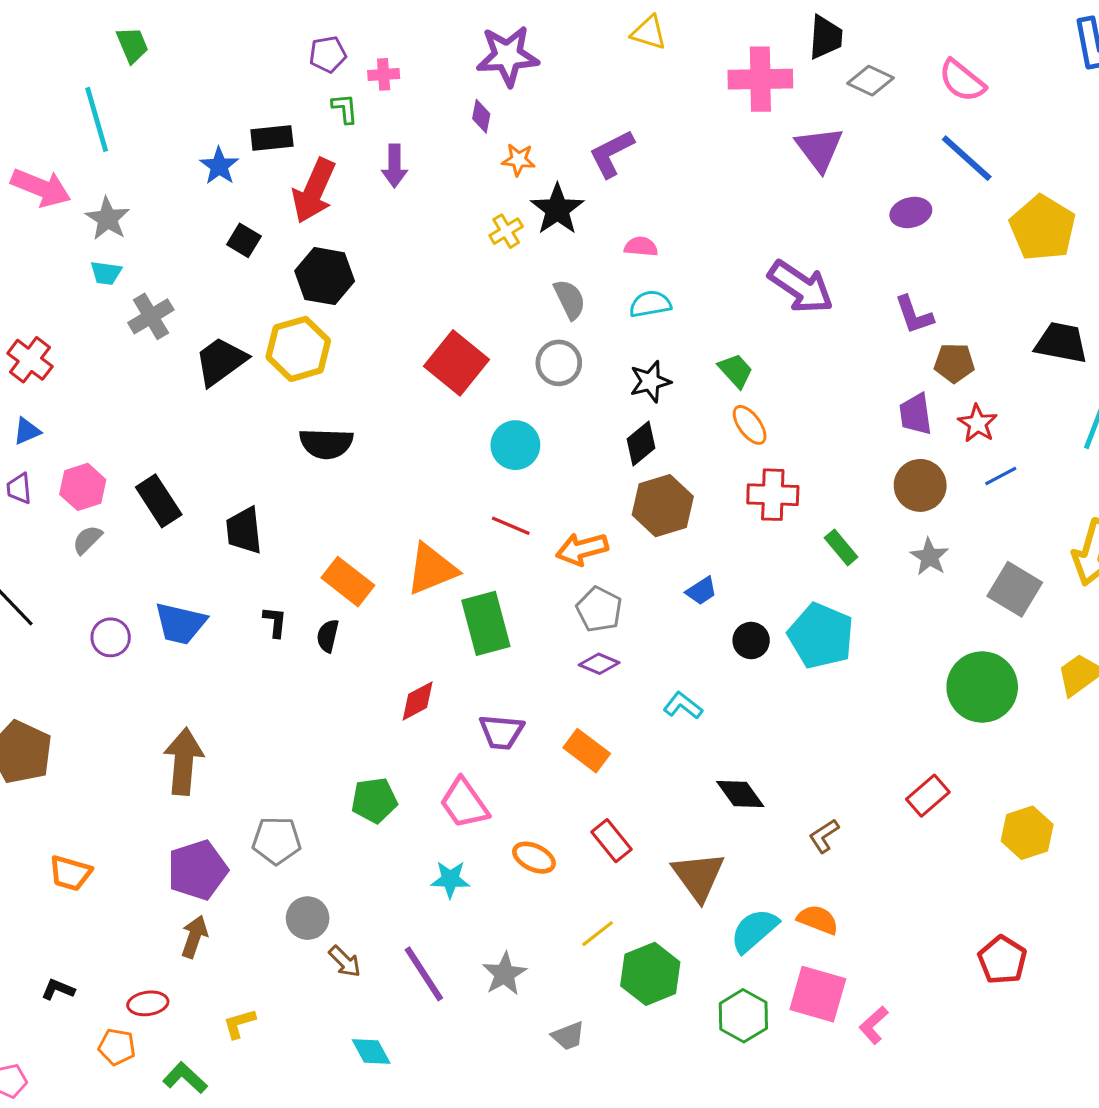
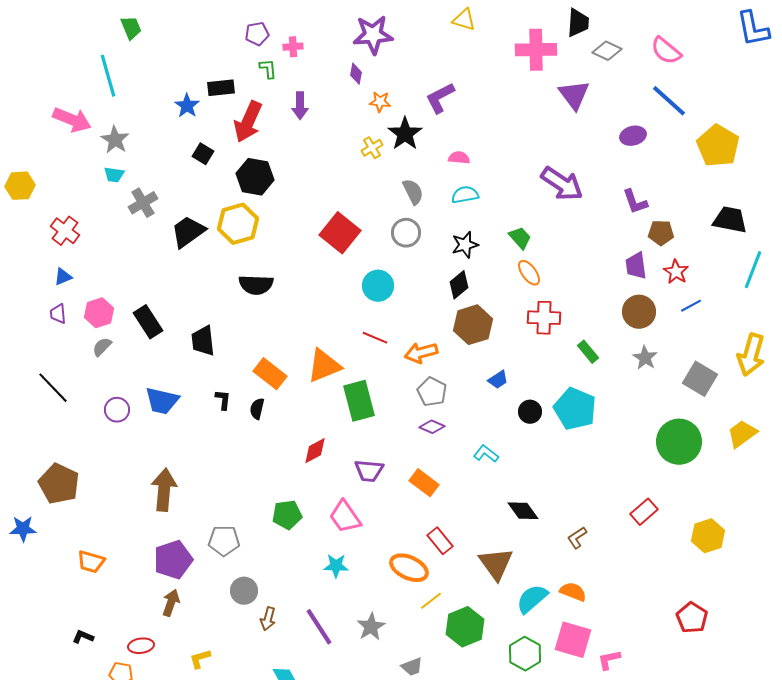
orange ellipse: (534, 858) -> (409, 568), moved, size x1.4
brown arrow: (345, 962) -> (268, 619), turned 60
pink L-shape: (874, 1025) -> (609, 660), turned 30

